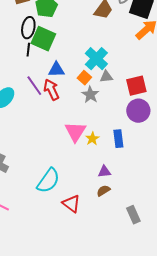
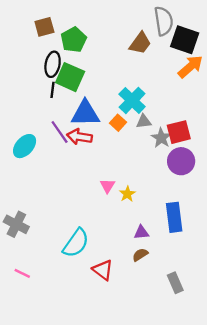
blue triangle: (56, 70) -> (85, 113), size x1.5
red arrow: (51, 90) -> (79, 137), turned -55
gray star: (90, 95) -> (161, 138), moved
pink triangle: (75, 132) -> (107, 186), size x0.6
blue rectangle: (118, 139) -> (174, 217), moved, size x1.4

